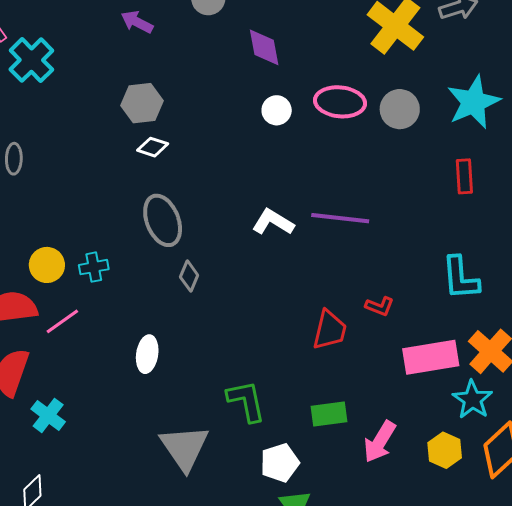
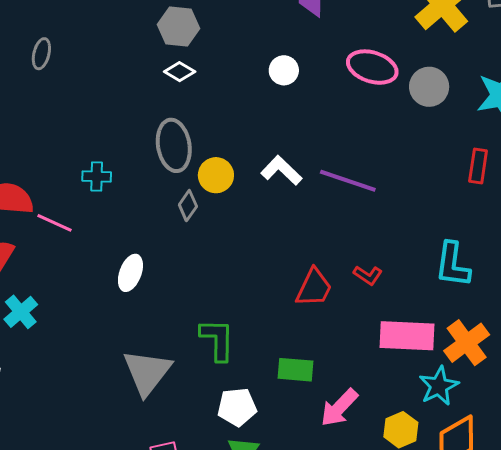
white circle: (277, 110) -> (284, 70), moved
yellow circle: (47, 265) -> (216, 175), moved
pink line: (62, 321) -> (55, 223), turned 48

